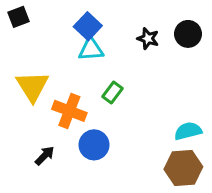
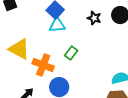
yellow triangle: (32, 86) -> (19, 49), turned -30

